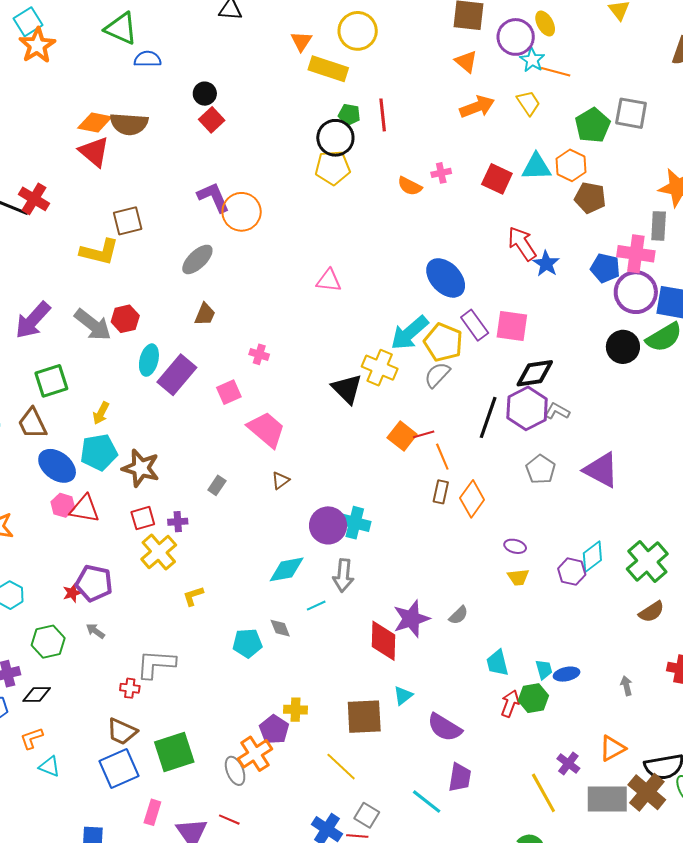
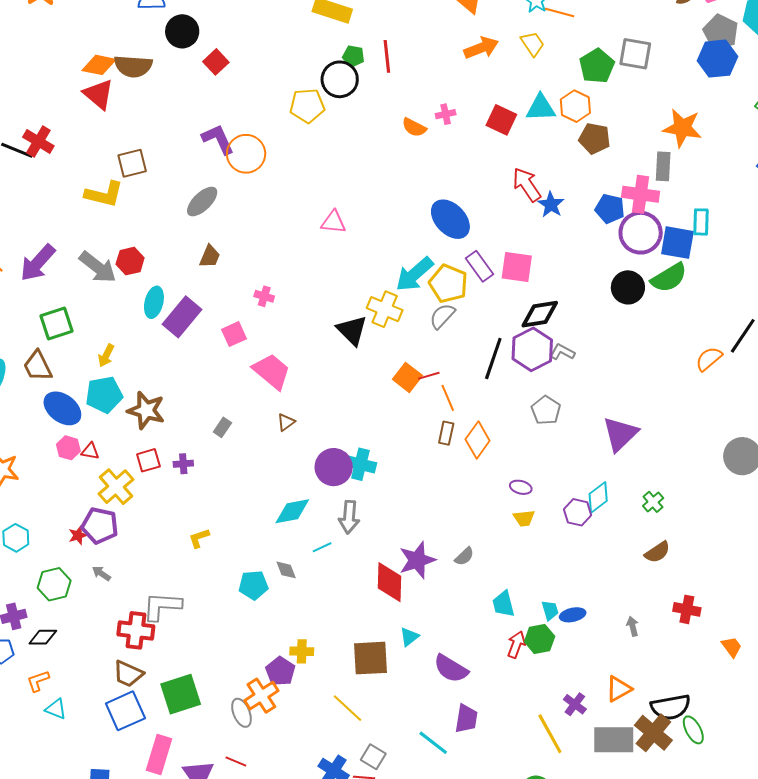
black circle: (205, 94) -> (182, 31), moved, size x1.4
yellow pentagon: (333, 168) -> (307, 106), moved
purple triangle: (601, 470) -> (620, 434), moved, turned 48
red triangle: (85, 509) -> (90, 451), size x0.6
yellow cross: (159, 552) -> (116, 487), moved
green cross: (647, 561) -> (653, 502), size x0.5
red cross: (130, 688) -> (136, 630), size x1.8
pink rectangle: (152, 812) -> (159, 755), size x1.5

